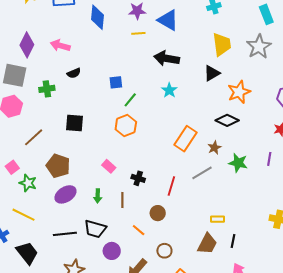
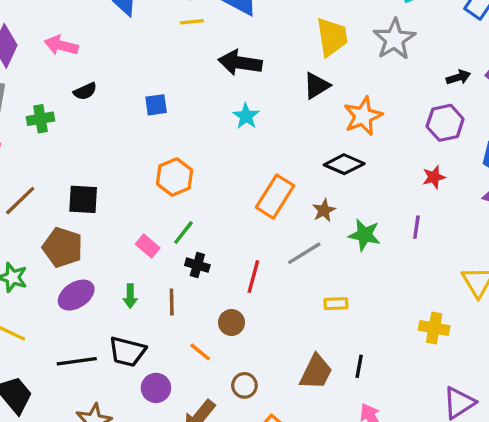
green line: (130, 100) -> (183, 233), moved
black square: (75, 123) -> (83, 199), moved
yellow rectangle: (218, 219) -> (336, 304), moved

